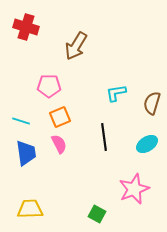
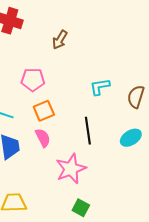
brown arrow: (76, 46) -> (60, 40), size x0.7
pink star: (134, 189) -> (71, 169), moved

